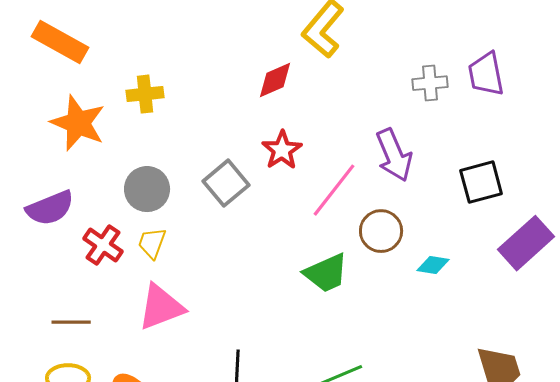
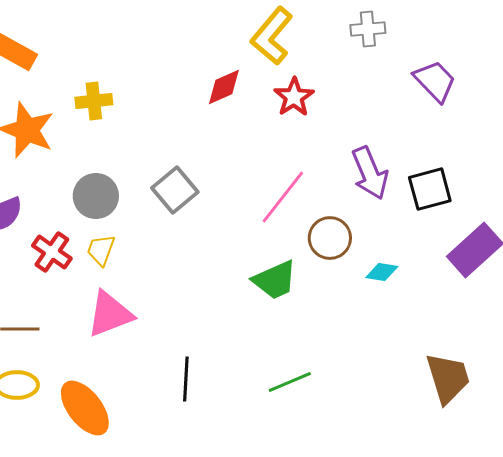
purple trapezoid: (486, 74) -> (435, 81), turned 147
gray cross: (430, 83) -> (368, 29), moved
red star: (282, 150) -> (294, 97), moved
purple arrow: (394, 155) -> (370, 173), moved

